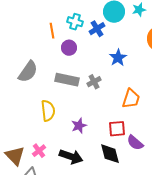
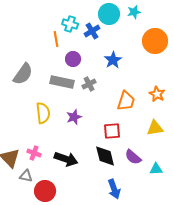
orange line: (52, 31) -> (56, 39), moved
purple circle: (69, 48) -> (73, 59), moved
purple star: (79, 126) -> (74, 117), moved
purple semicircle: (135, 143) -> (133, 157), moved
pink cross: (39, 151) -> (34, 153), turned -32

